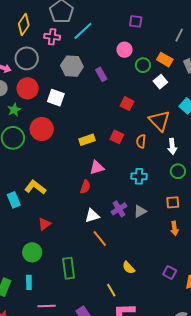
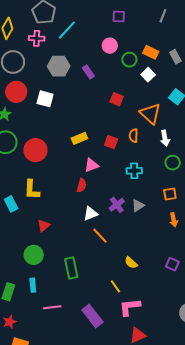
gray line: (179, 35) -> (163, 16), moved
red circle: (42, 129) -> (35, 150), moved
red square: (117, 137) -> (111, 142), moved
yellow L-shape: (35, 187) -> (32, 190), turned -120

